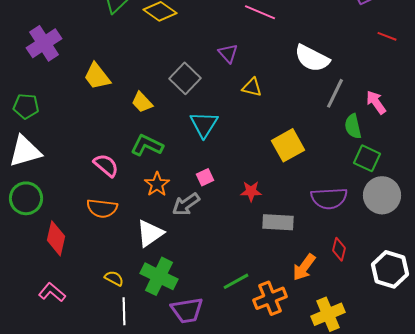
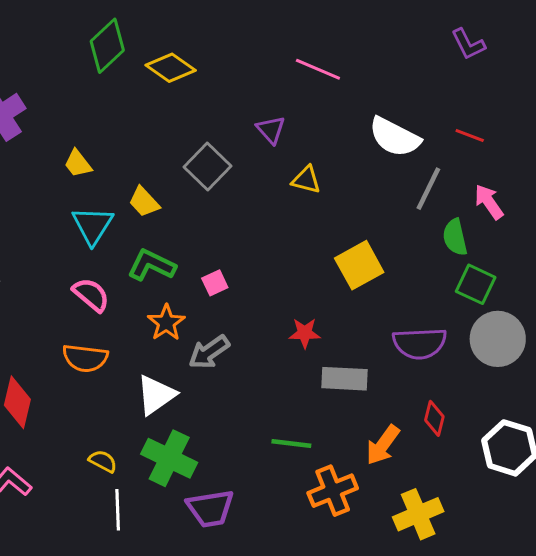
red line: (387, 36) -> (470, 136), moved
yellow trapezoid: (97, 76) -> (78, 164), size x0.7
cyan triangle: (204, 124) -> (93, 225), moved
pink square: (205, 177) -> (215, 283), moved
green line: (236, 281) -> (291, 443), moved, turned 36

